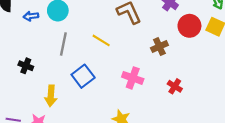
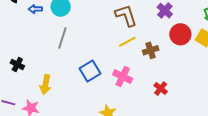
yellow line: (101, 40) -> (127, 42), moved, turned -66
black cross: (26, 66) -> (17, 64), moved
blue square: (83, 76) -> (90, 71), moved

